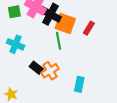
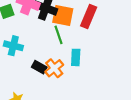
red rectangle: (89, 28) -> (89, 17), size x1.5
cyan rectangle: (79, 84) -> (76, 57), moved

